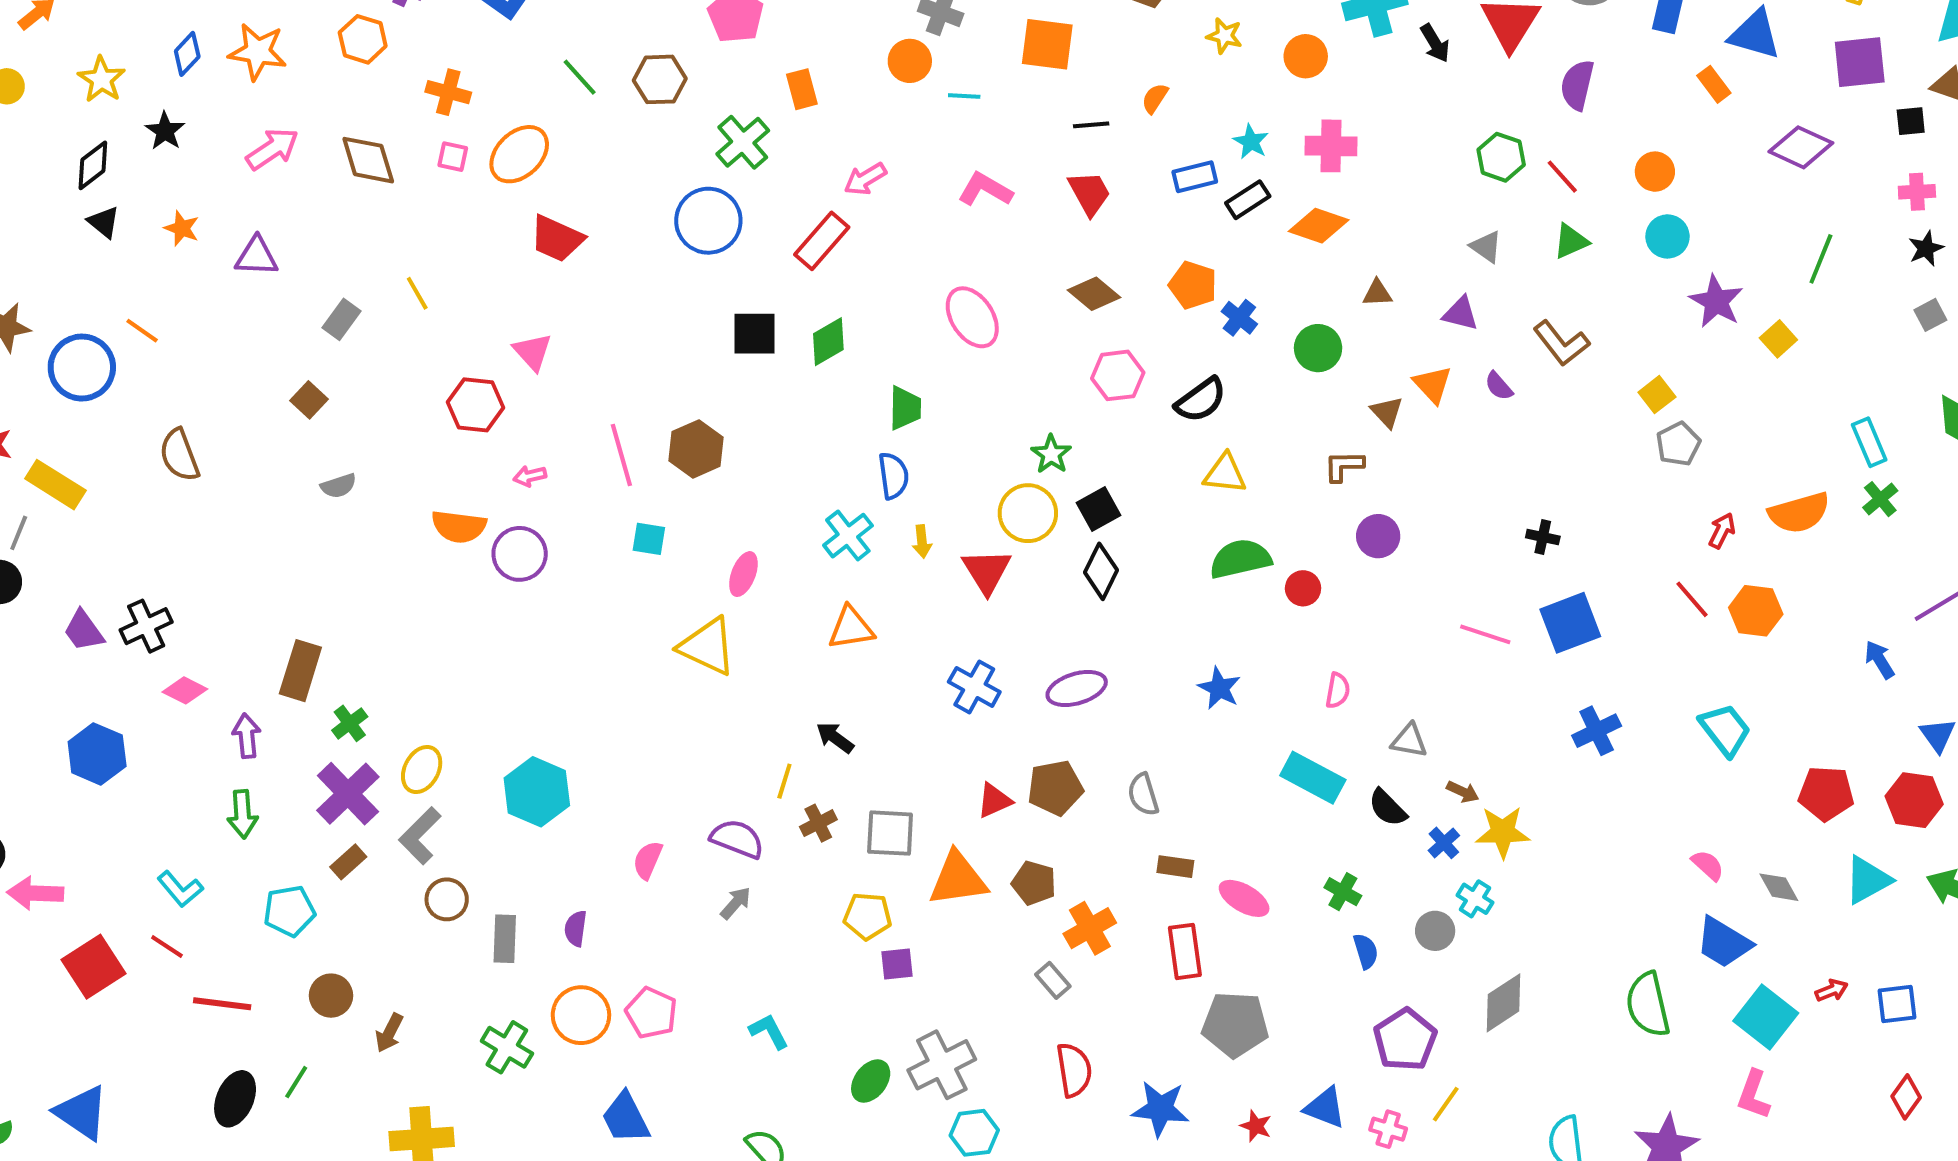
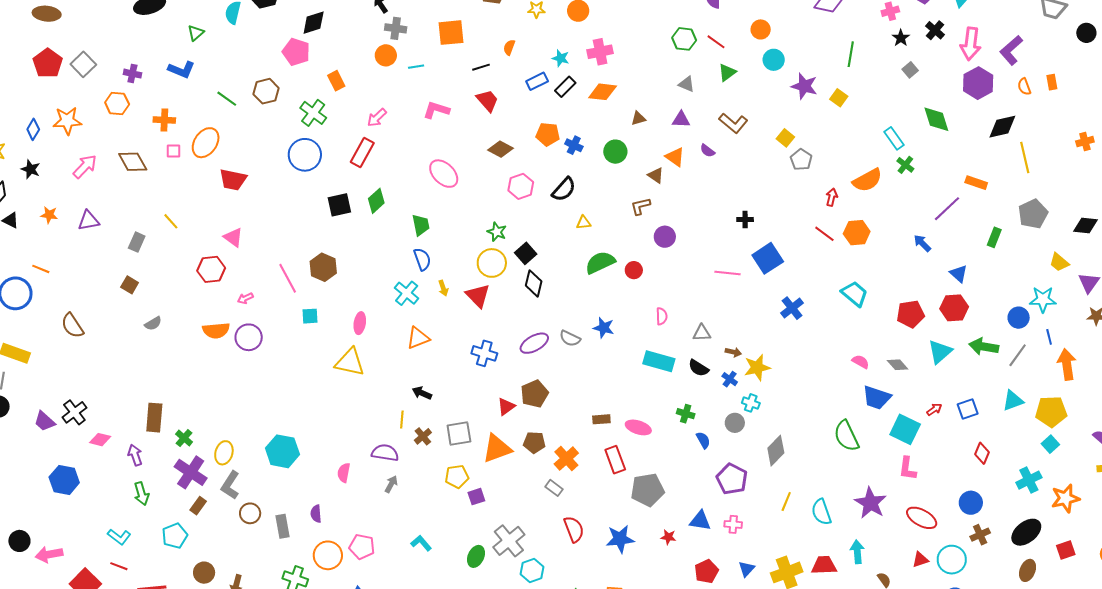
yellow triangle: (1225, 474) -> (583, 223), size x0.7
gray semicircle: (1143, 795) -> (570, 338), moved, turned -35
yellow line: (1446, 1104) -> (786, 502), moved

